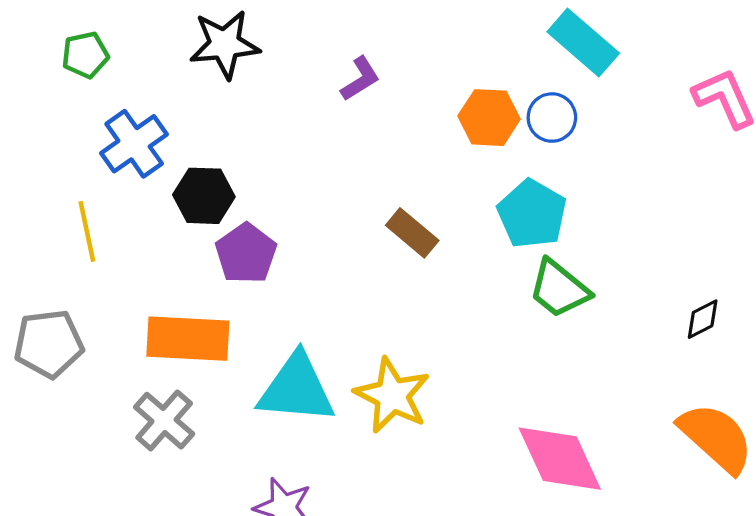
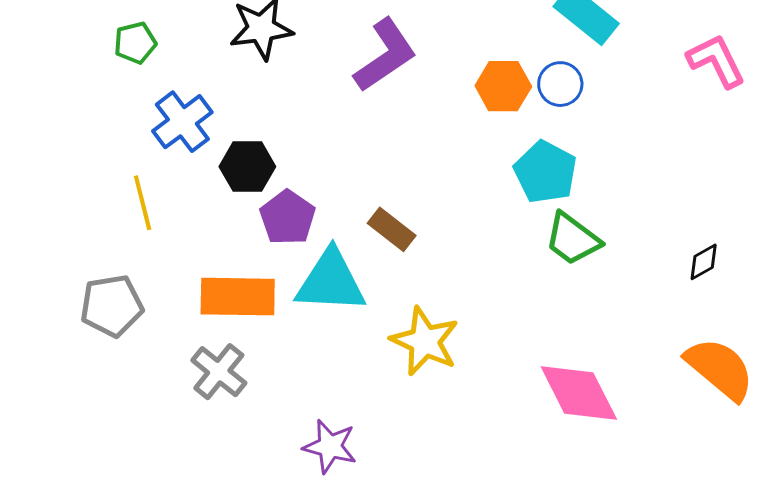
purple L-shape: (360, 79) -> (385, 55), size x1.8
brown rectangle: (412, 233) -> (392, 229), moved
cyan triangle: (296, 389) -> (331, 281), moved

